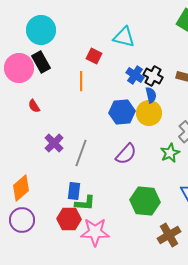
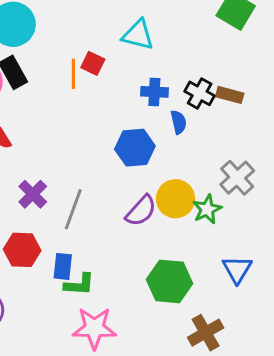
blue cross: (135, 75) -> (154, 92), turned -30
black cross: (153, 76) -> (200, 93), moved
orange line: (81, 81) -> (73, 74), moved
yellow circle: (149, 113) -> (176, 199), moved
red hexagon: (69, 219) -> (22, 250), moved

